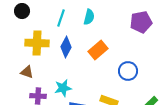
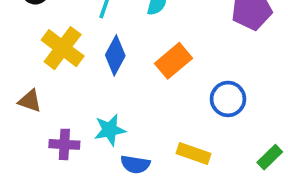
yellow cross: (37, 43) -> (63, 48), turned 35
brown triangle: (27, 72) -> (30, 101), moved

